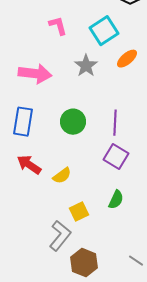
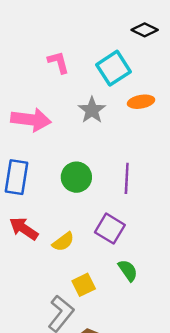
orange ellipse: (127, 59) -> (141, 102), turned 30
purple square: (116, 157) -> (110, 229), moved
green semicircle: (116, 200) -> (128, 270), turned -60

